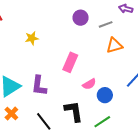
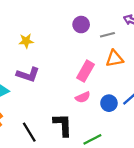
pink rectangle: (70, 62) -> (85, 71), moved
purple L-shape: (39, 86) -> (28, 75), moved, turned -85
blue circle: (105, 95) -> (109, 103), moved

